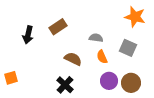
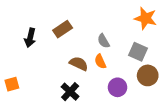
gray semicircle: (96, 38) -> (103, 41), turned -128
orange semicircle: (102, 57) -> (100, 61), moved
brown circle: (131, 83) -> (148, 75), moved

